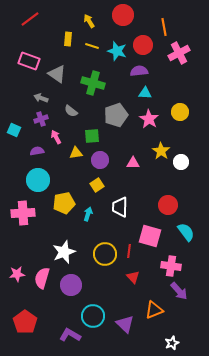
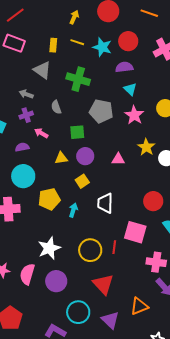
yellow arrow: (89, 21) -> (74, 17), turned 56
orange line: (164, 27) -> (149, 13), moved, turned -60
yellow rectangle: (68, 39) -> (53, 45), moved
pink rectangle: (29, 61) -> (14, 43), moved
cyan triangle: (145, 93) -> (130, 89), turned 40
gray semicircle: (71, 111) -> (56, 107), turned 32
gray pentagon: (116, 115) -> (101, 111), turned 30
pink arrow: (56, 137) -> (41, 133), turned -32
yellow triangle: (76, 153) -> (61, 158), moved
red triangle: (133, 277) -> (103, 284), moved, size x1.6

